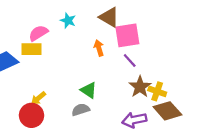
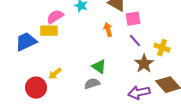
pink square: (127, 35) -> (133, 19), size x0.7
yellow cross: (157, 91) -> (162, 48), moved
red circle: (31, 115) -> (36, 88), moved

